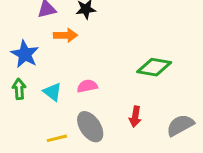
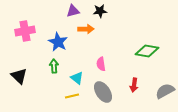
pink semicircle: (87, 86) -> (101, 64), turned -88
cyan triangle: (52, 92) -> (77, 78), moved
yellow line: (57, 138) -> (72, 96), moved

